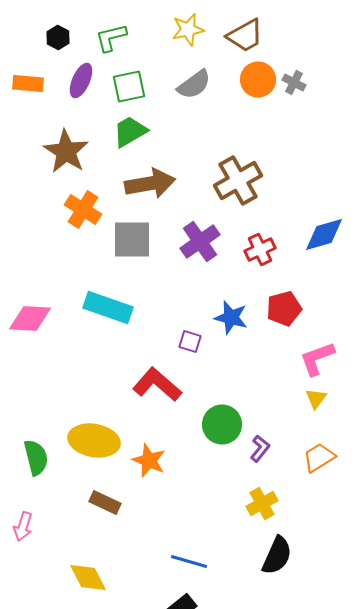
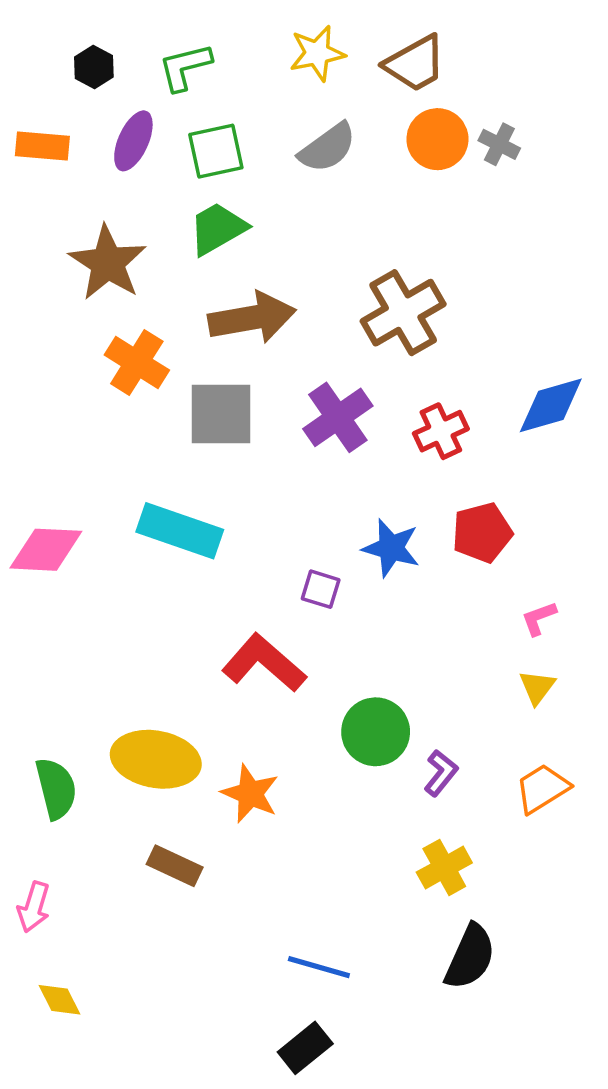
pink L-shape: (317, 358) -> (539, 618), size x0.6
yellow diamond: (88, 578) -> (60, 1000), moved, size x0.7

